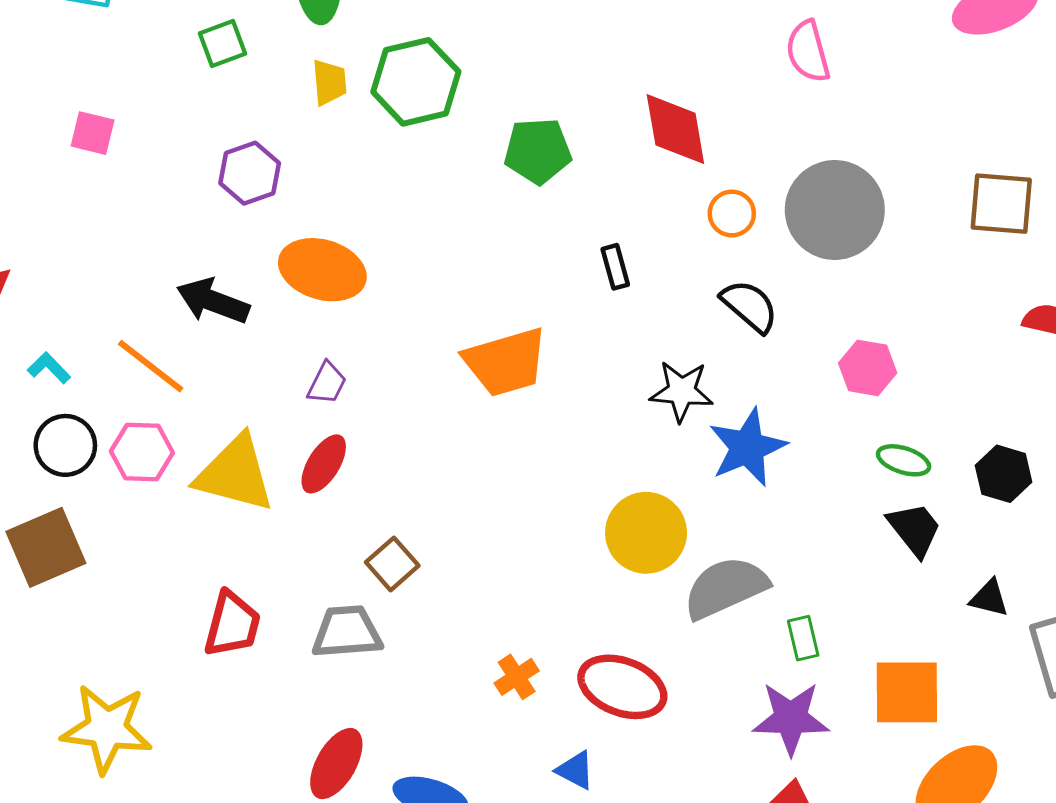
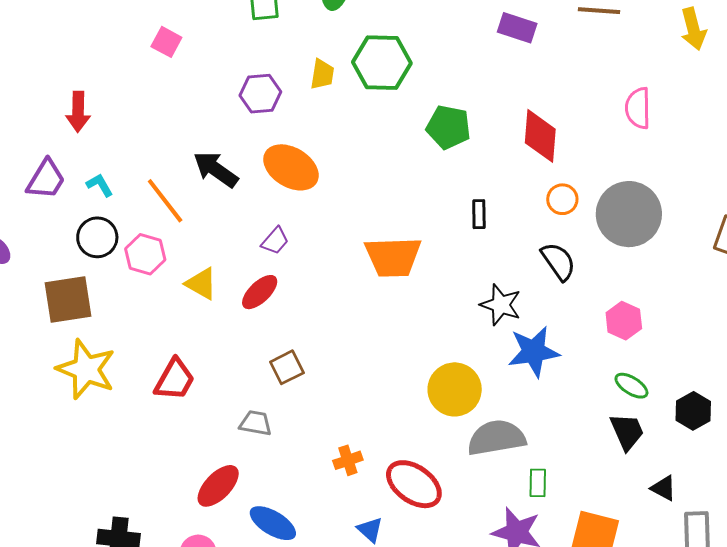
yellow trapezoid: (329, 82) -> (322, 74), moved
yellow triangle: (235, 474) -> (201, 284), size x0.6
gray trapezoid: (347, 632) -> (256, 423), moved, size x0.7
yellow star: (107, 729) -> (86, 369), moved

